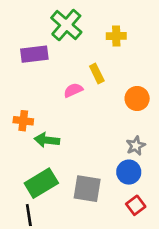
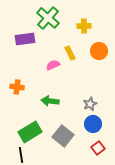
orange circle: (137, 99) -> (99, 51), moved
green arrow: (47, 140) -> (50, 101), moved
gray star: (136, 146) -> (90, 104), moved
gray square: (87, 189) -> (63, 136), turned 30

